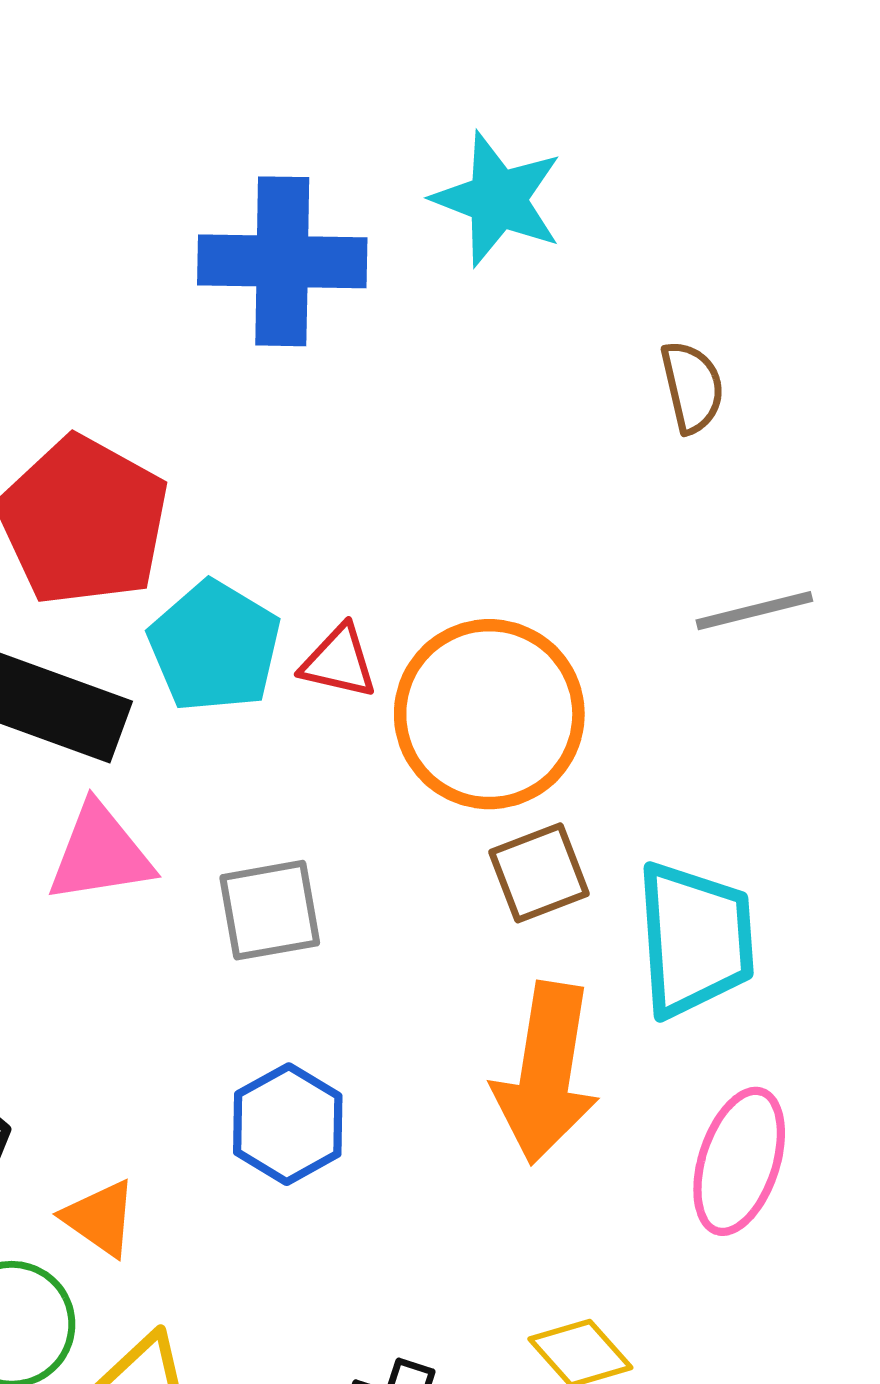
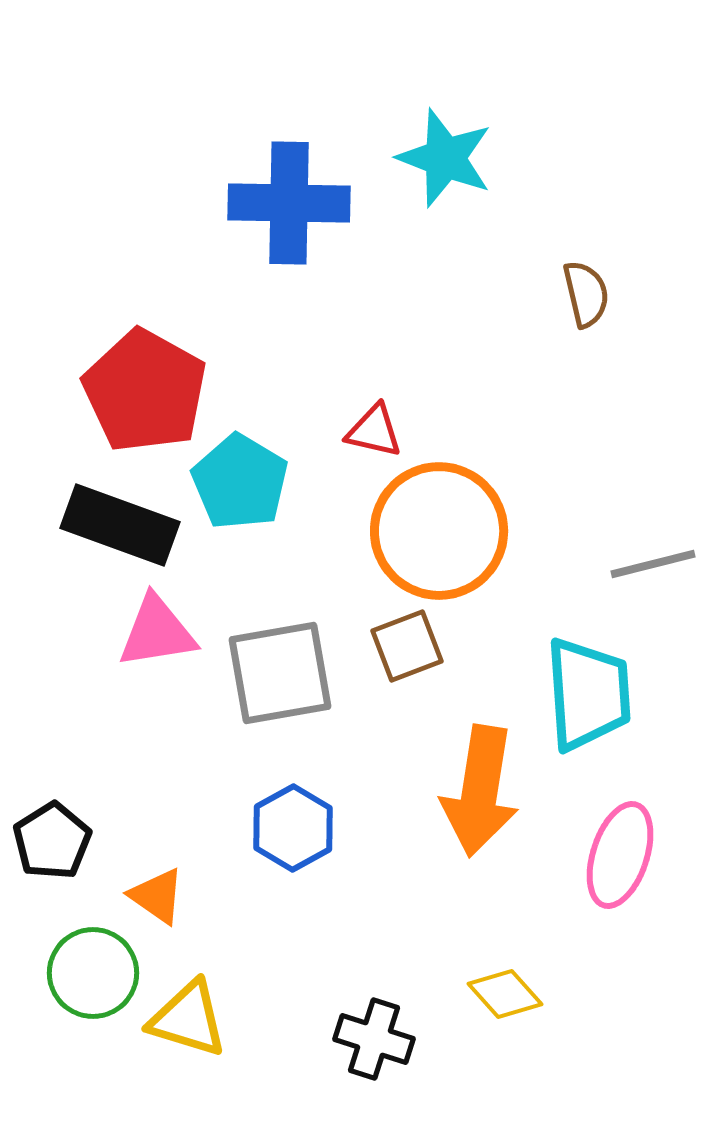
gray line: (754, 611) -> (653, 564), moved
red triangle: (339, 662) -> (374, 431), moved
brown square: (539, 873) -> (407, 646), moved
gray square: (270, 910) -> (280, 673), size x1.4

